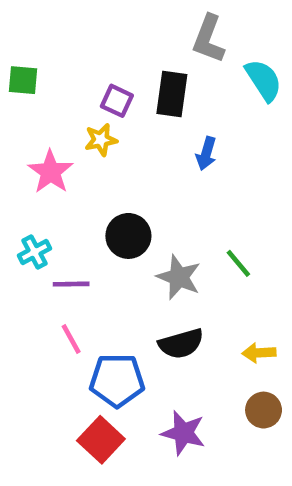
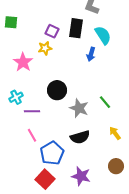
cyan semicircle: (264, 80) -> (103, 35), moved
yellow arrow: (259, 353) -> (115, 133), moved, turned 56
blue pentagon: (117, 380) -> (52, 153), turned -30

